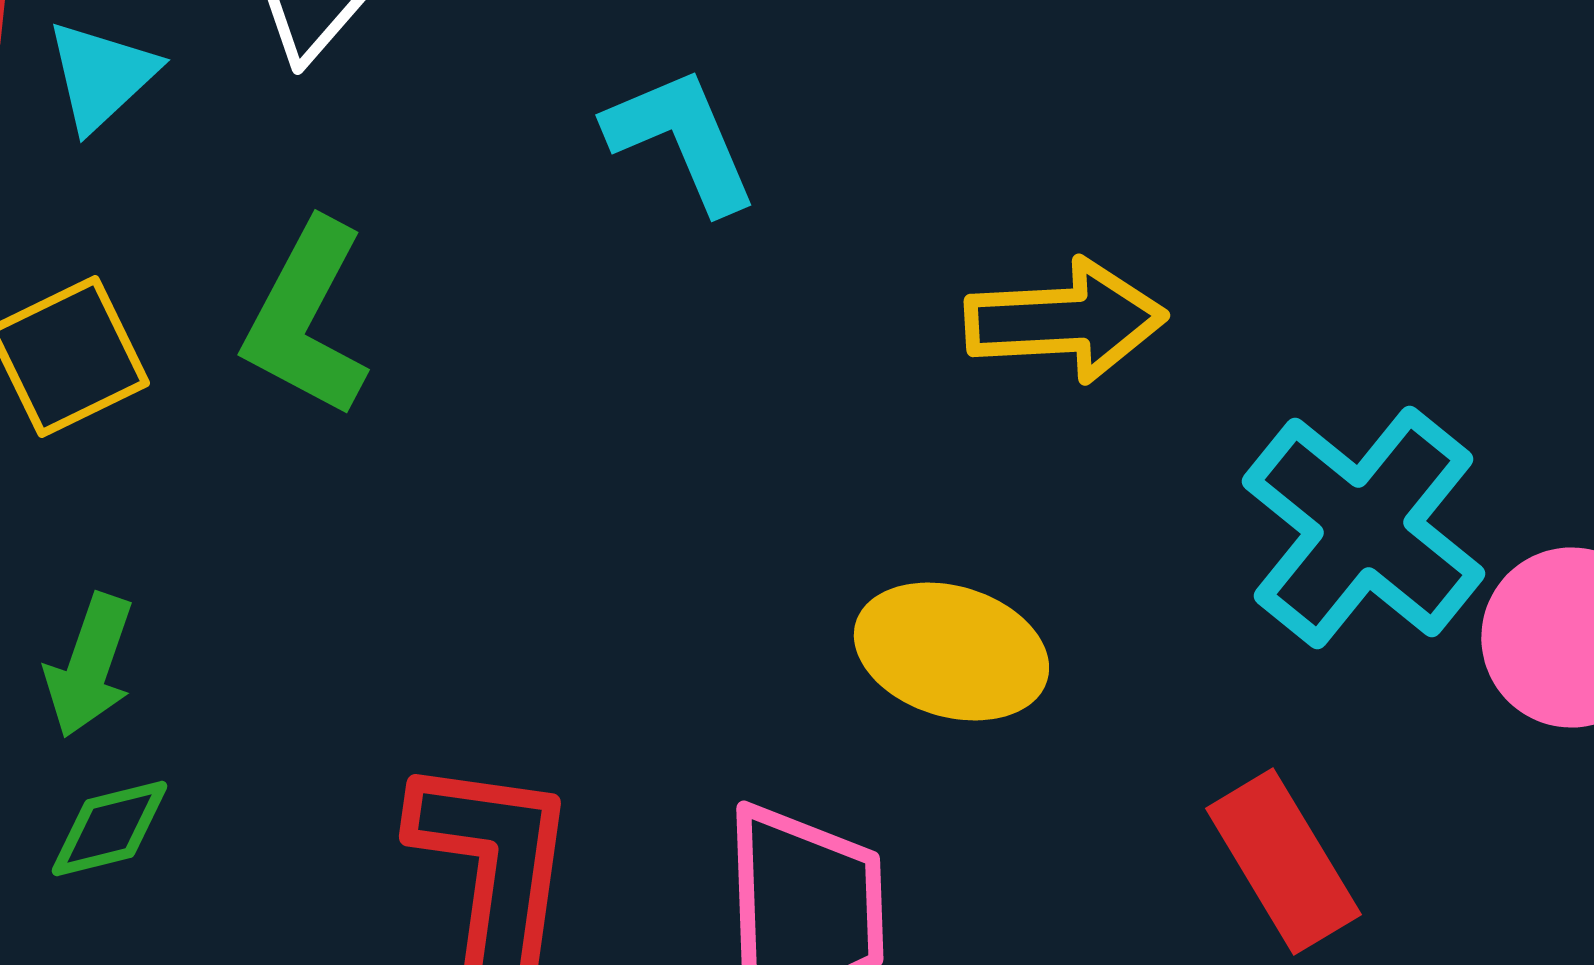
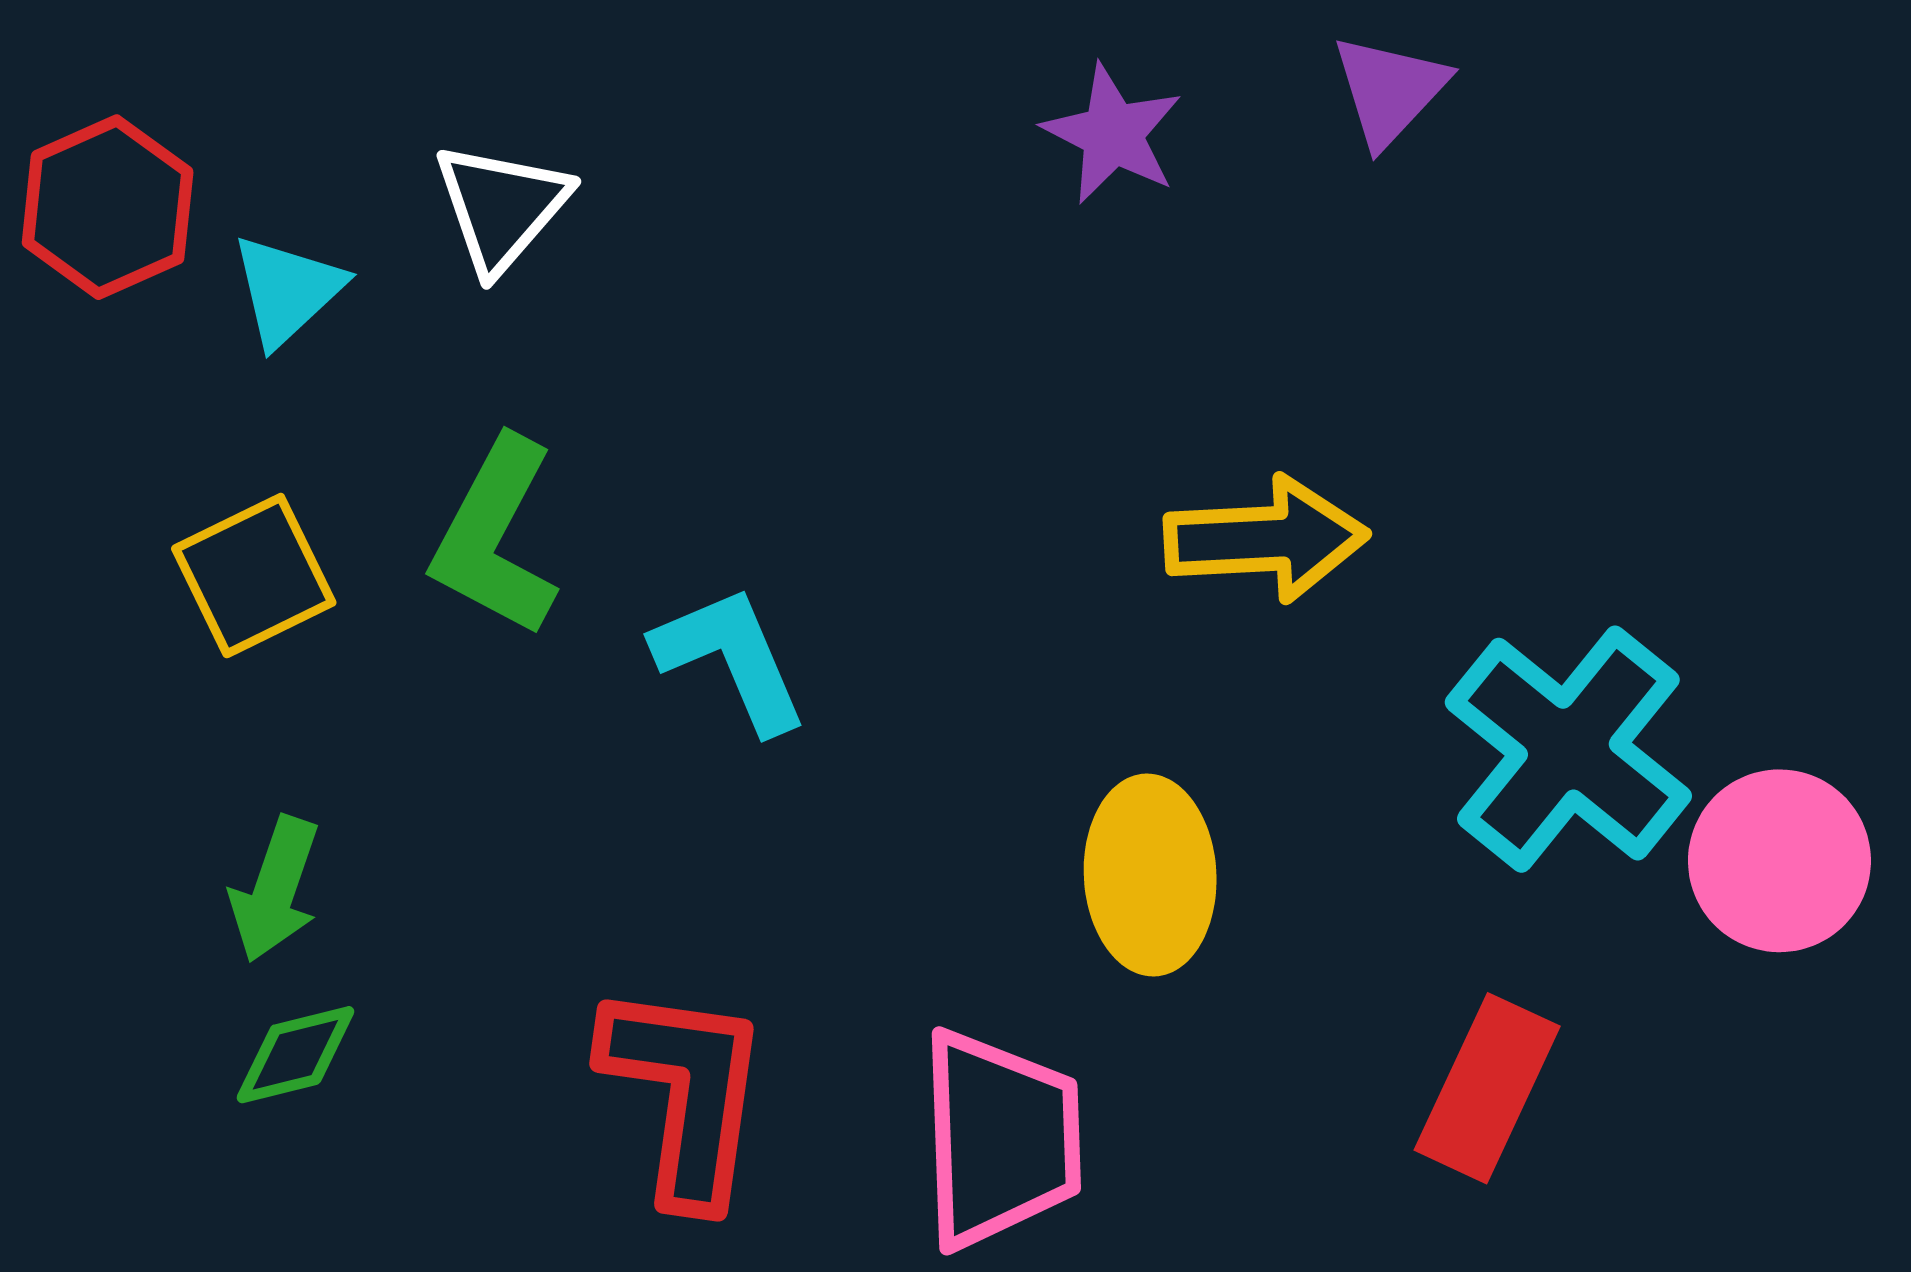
cyan L-shape: (681, 140) -> (731, 659), moved
yellow ellipse: (951, 652) -> (1150, 875), turned 70
red rectangle: (1283, 862) -> (1487, 1088), turned 56

